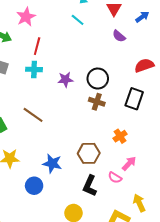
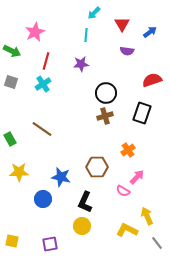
cyan line: (78, 20) -> (86, 35), turned 56
purple semicircle: (119, 36) -> (127, 51), turned -32
cyan cross: (34, 69) -> (43, 84), turned -35
purple star: (65, 80) -> (81, 64), moved
brown cross: (97, 102) -> (105, 116), turned -35
black L-shape: (90, 186) -> (85, 202), moved

